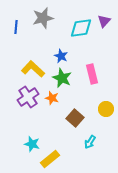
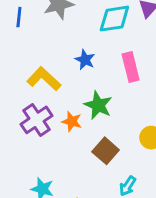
pink rectangle: (92, 74) -> (131, 67), moved
green star: (62, 78) -> (98, 105), moved

